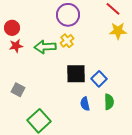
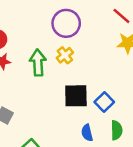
green arrow: (45, 47) -> (38, 63), turned 90

